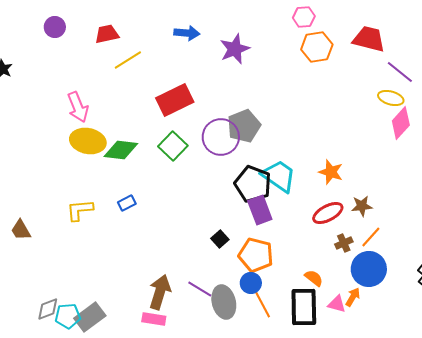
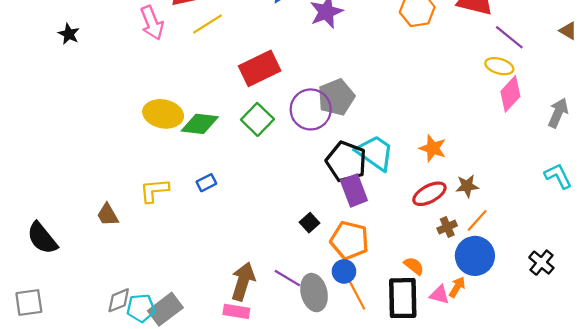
pink arrow: (78, 107) -> (152, 23), moved
brown trapezoid: (21, 230) -> (108, 215), moved

